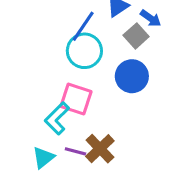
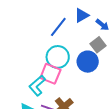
gray square: (136, 36) -> (98, 45), moved
cyan circle: (84, 51) -> (58, 57), moved

